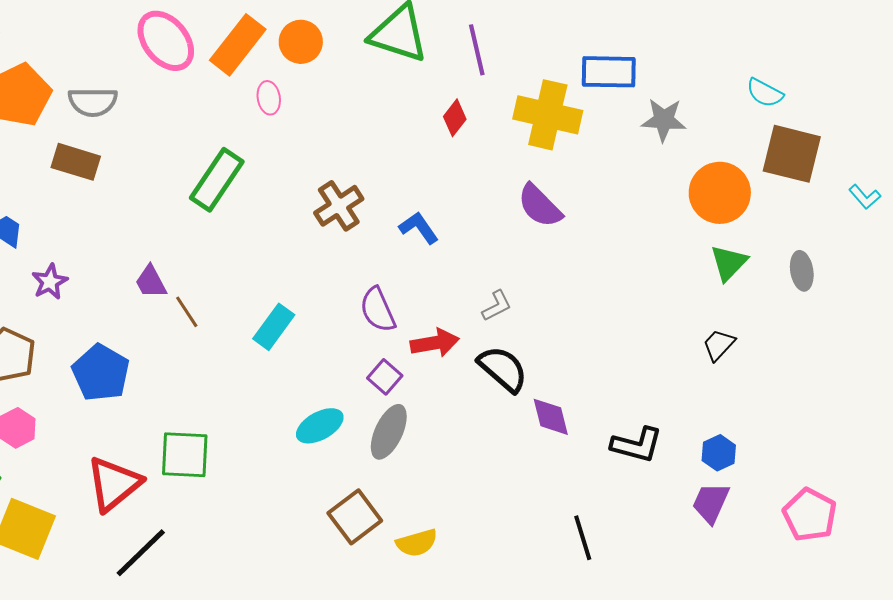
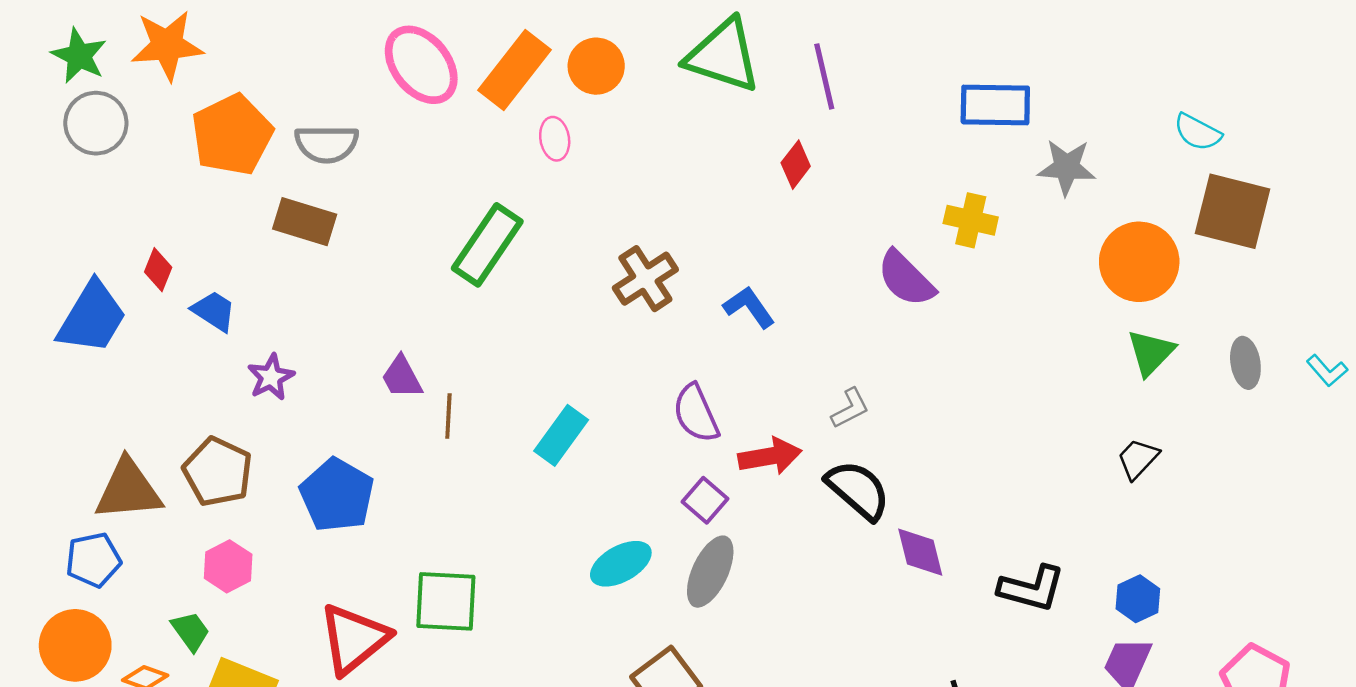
yellow cross: (548, 115) -> (971, 220), moved, size x0.6
cyan L-shape: (865, 197) -> (1327, 371), moved
brown line: (187, 312) -> (448, 416), turned 36

